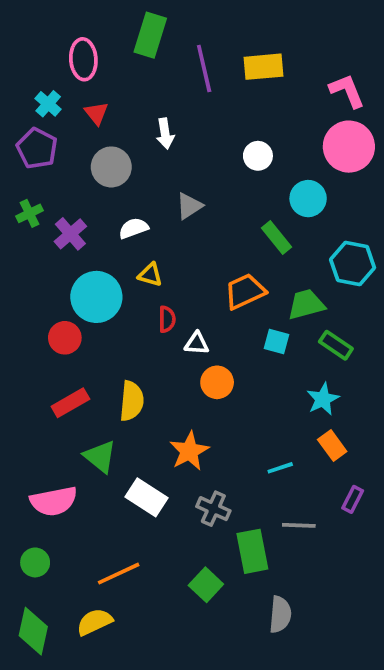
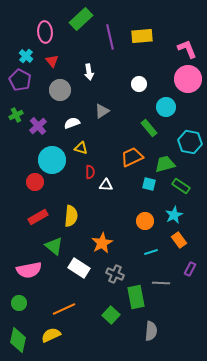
green rectangle: (150, 35) -> (81, 19), turned 30
orange circle: (217, 382) -> (145, 221), moved

